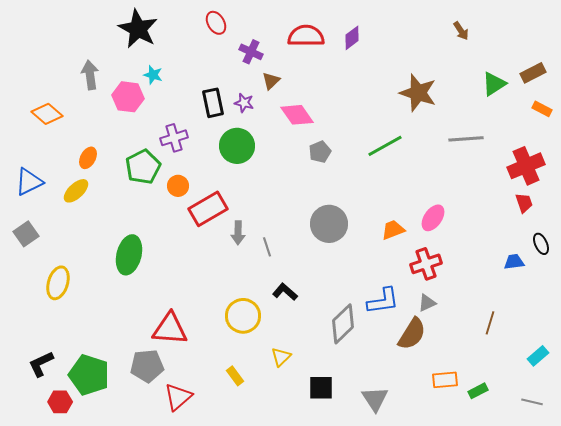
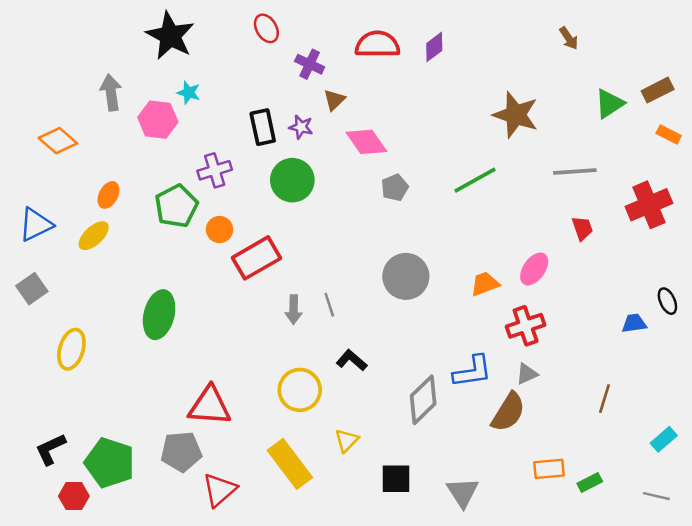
red trapezoid: (524, 203) -> (582, 228), moved
gray arrow: (238, 233) -> (294, 310), moved
yellow rectangle: (235, 376) -> (290, 464), size x2.0

